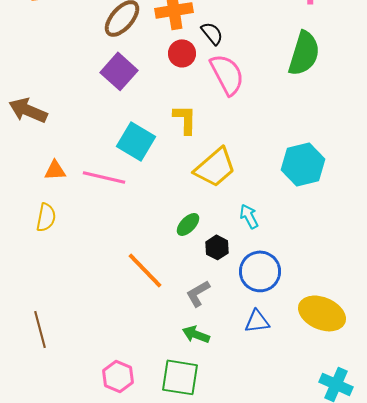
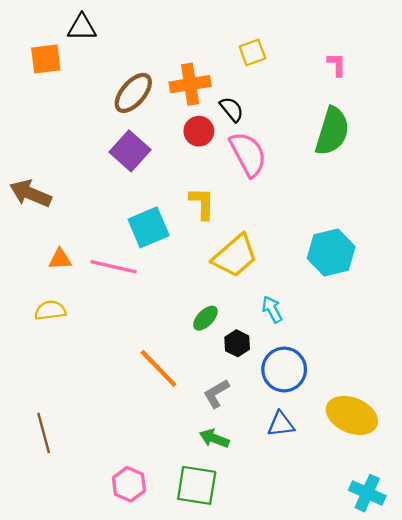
cyan square: (136, 141) -> (149, 227), turned 36
yellow semicircle: (46, 217) -> (50, 310), turned -108

